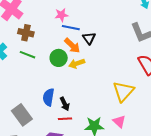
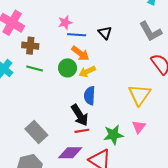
black triangle: (89, 38) -> (105, 33), moved
blue semicircle: (48, 97) -> (90, 96), moved
black arrow: (65, 104) -> (80, 115), size x1.5
pink triangle: (119, 121) -> (139, 127), turned 32

